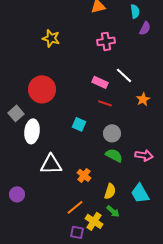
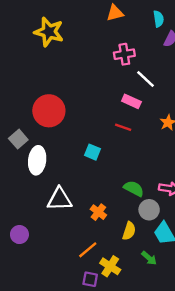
yellow star: (51, 38) -> (49, 32), moved, size x1.4
white line: (124, 75) -> (146, 79), moved
pink rectangle: (100, 82) -> (131, 101), moved
gray circle: (112, 133) -> (149, 210), moved
green arrow: (113, 211) -> (149, 258), moved

